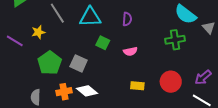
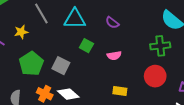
purple semicircle: (127, 19) -> (112, 23), turned 120
red circle: (171, 82) -> (155, 76), moved
orange cross: (64, 92) -> (45, 94), turned 35

